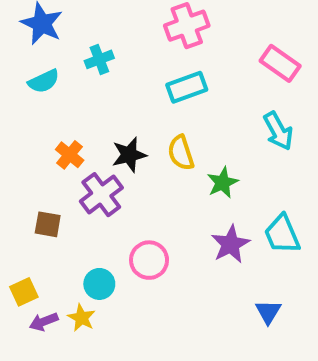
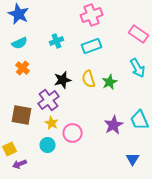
cyan cross: (99, 59) -> (57, 41), moved
orange cross: (70, 155) -> (23, 68), moved
green star: (223, 183) -> (110, 82), moved
brown square: (48, 224) -> (22, 115), size x1.5
yellow star: (81, 318) -> (52, 123), moved

